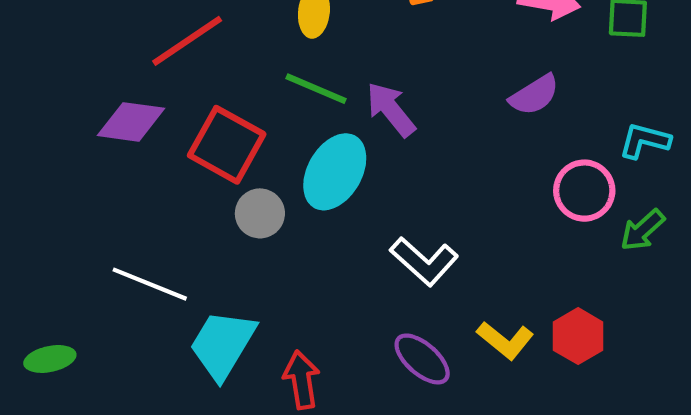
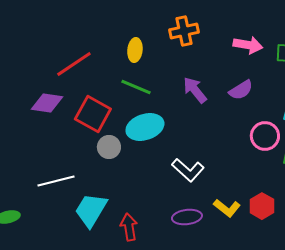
purple arrow: (391, 109) -> (195, 90), moved
cyan ellipse: (335, 172) -> (145, 127), turned 42
white line: (150, 284) -> (56, 181), turned -36
purple ellipse: (422, 359) -> (187, 217), turned -48

